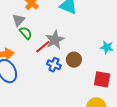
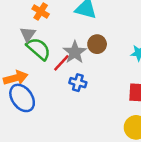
green semicircle: (26, 33) -> (39, 49), size x1.5
brown circle: (74, 60) -> (97, 44), moved

